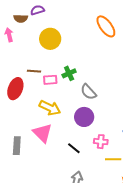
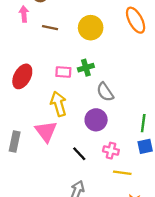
yellow circle: (50, 39) -> (91, 28), moved
brown line: (34, 71) -> (50, 28), moved
yellow arrow: (50, 108) -> (58, 104), turned -140

